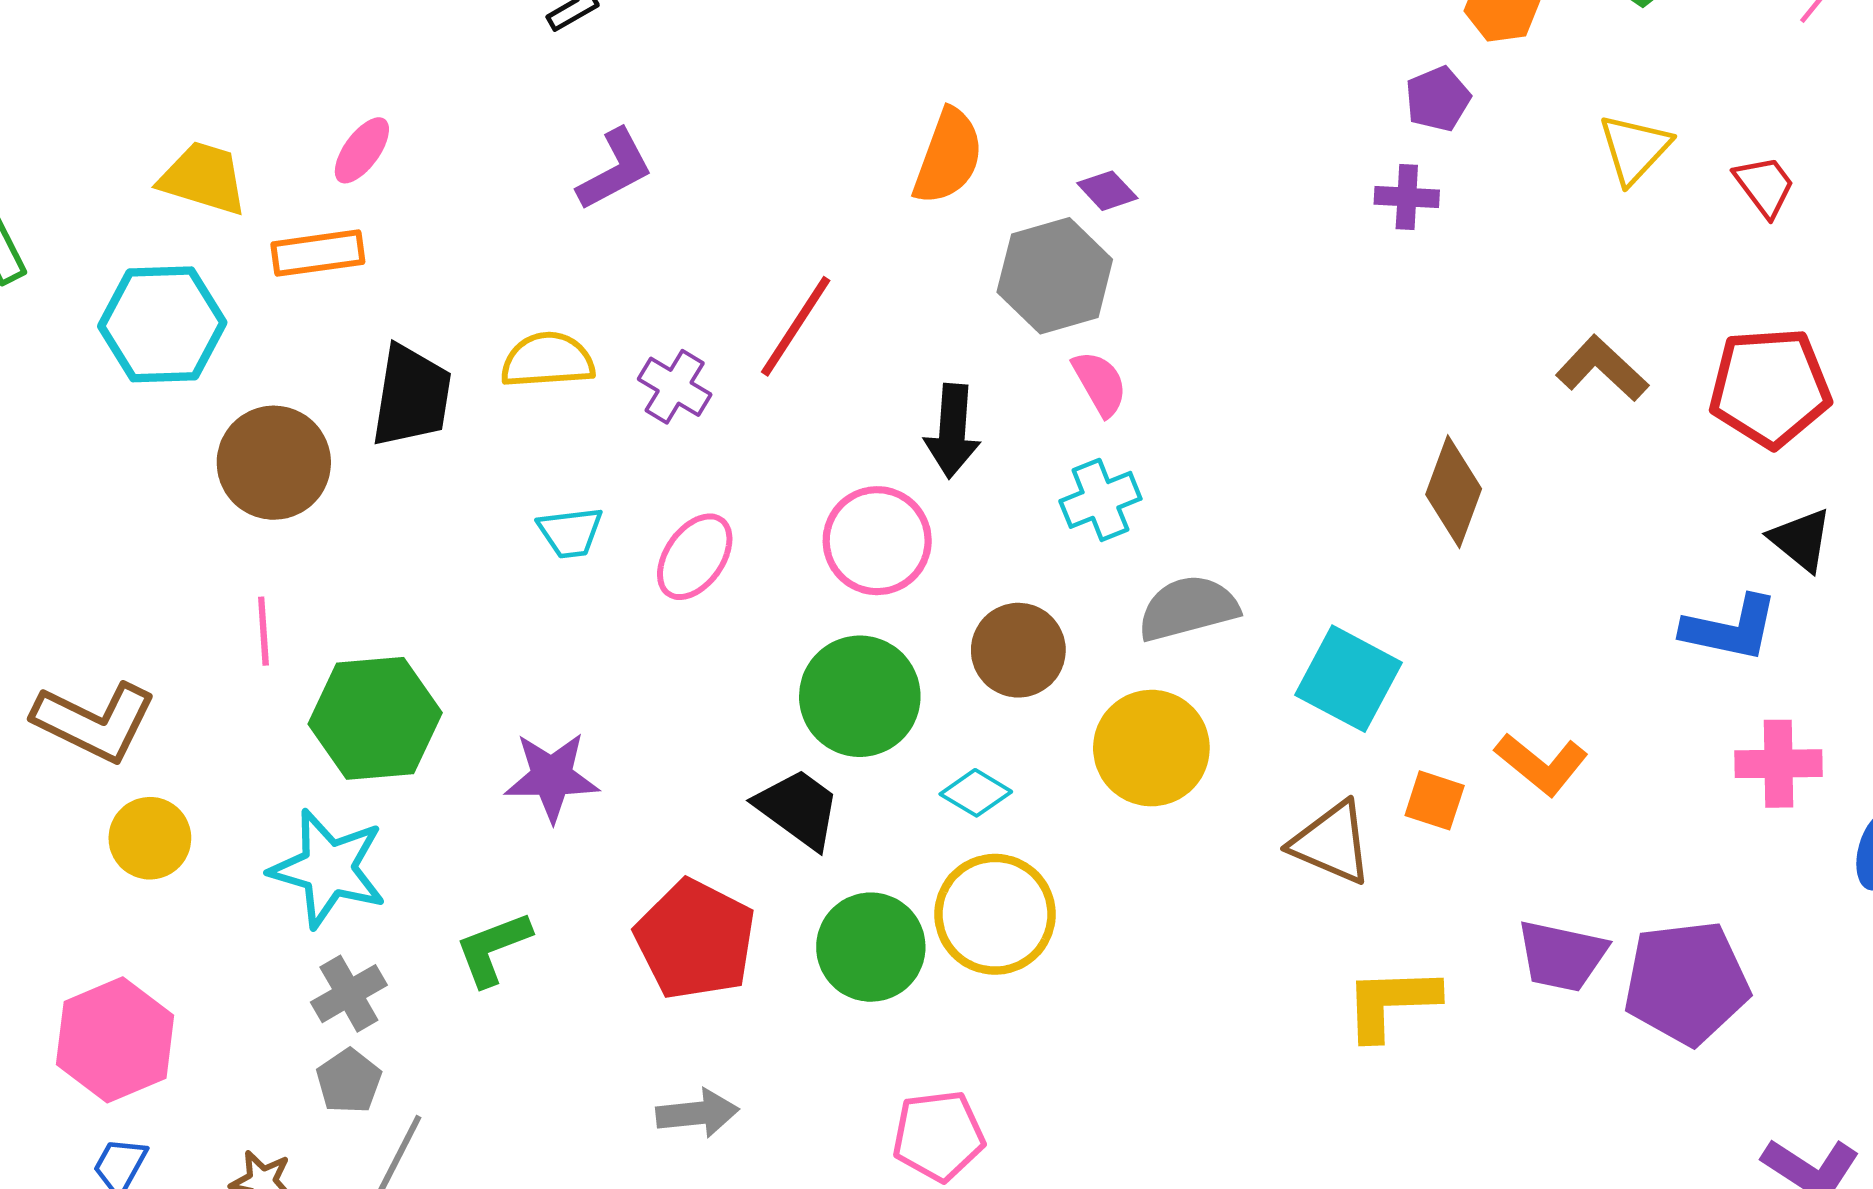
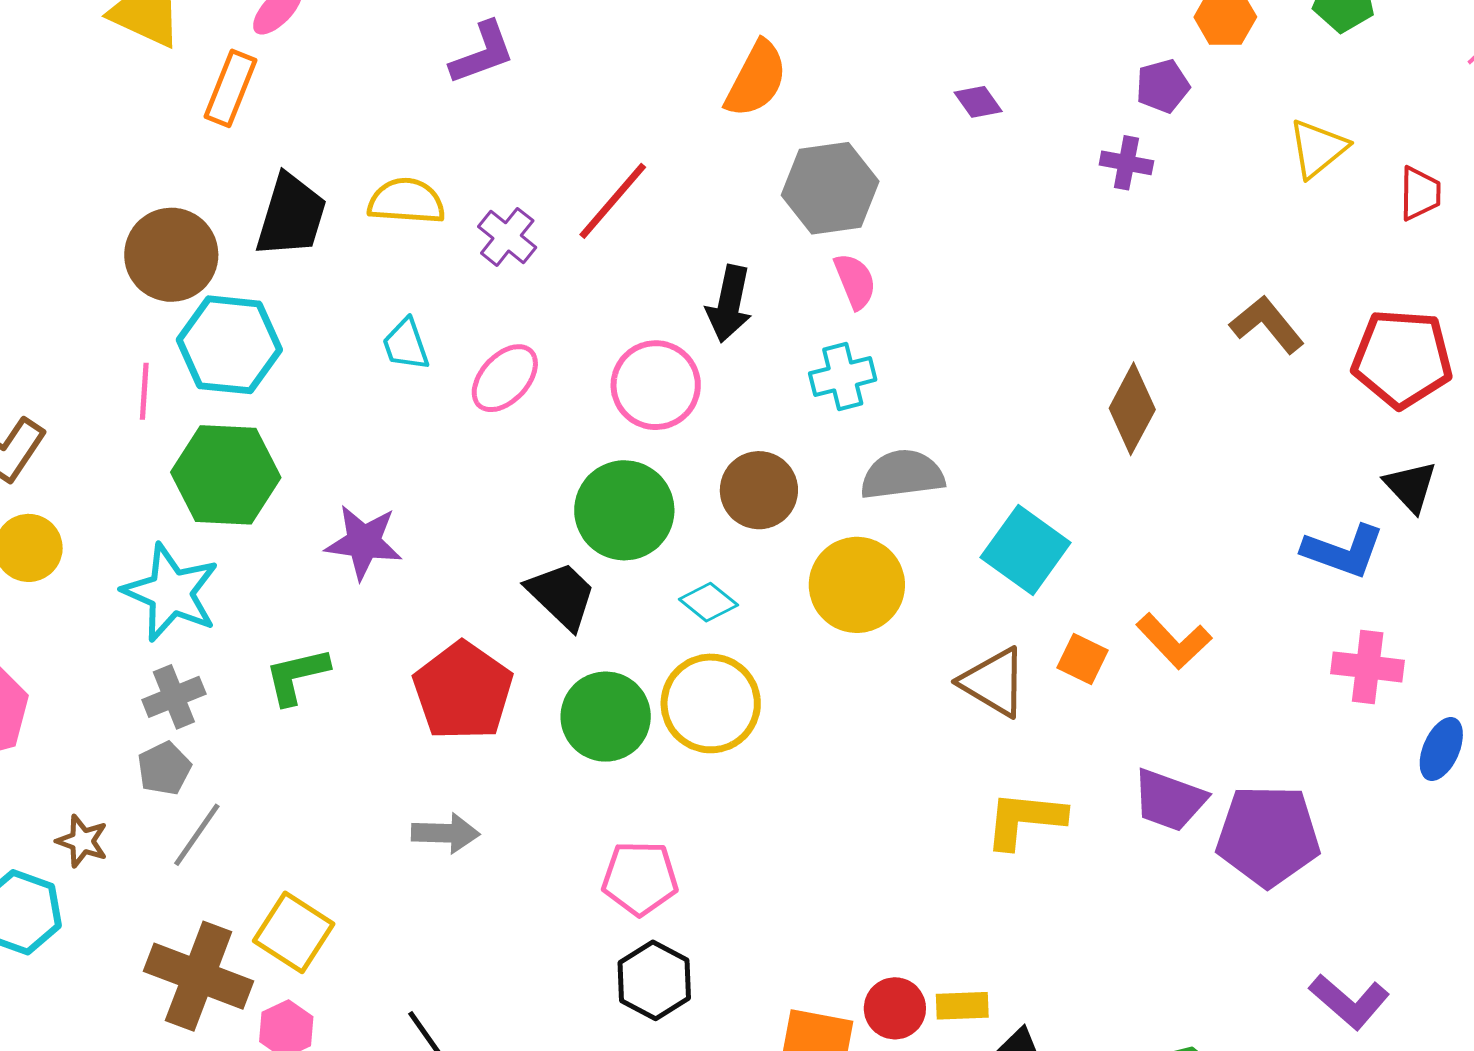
red trapezoid: (1765, 186) -> (1420, 193), turned 30
purple diamond: (1107, 191) -> (978, 102), moved
orange rectangle: (318, 253) -> (230, 88), turned -68
cyan hexagon: (162, 324) -> (229, 345), moved
cyan trapezoid: (570, 532) -> (406, 344), turned 70

